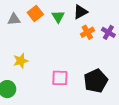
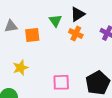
orange square: (35, 13) -> (32, 35), moved, turned 35
orange cross: (87, 32) -> (76, 34), moved, turned -32

